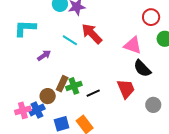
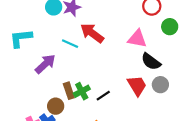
purple arrow: (44, 55) -> (45, 64), size x1.5
brown rectangle: (62, 84) -> (69, 91), turned -35
gray circle: (153, 105) -> (160, 85), moved

